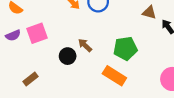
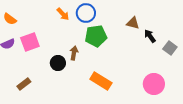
brown arrow: (85, 45) -> (74, 53), turned 56
green pentagon: (125, 48) -> (96, 36), moved

